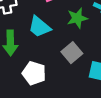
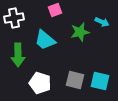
gray square: (72, 53) -> (75, 80), moved, turned -36

